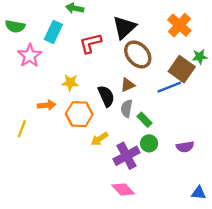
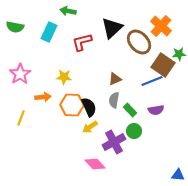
brown ellipse: (138, 54) -> (139, 42), moved
pink star: (30, 56) -> (20, 74), moved
black semicircle: (106, 96) -> (89, 107), moved
purple semicircle: (185, 147) -> (156, 110), moved
pink diamond: (123, 190) -> (95, 164), moved

